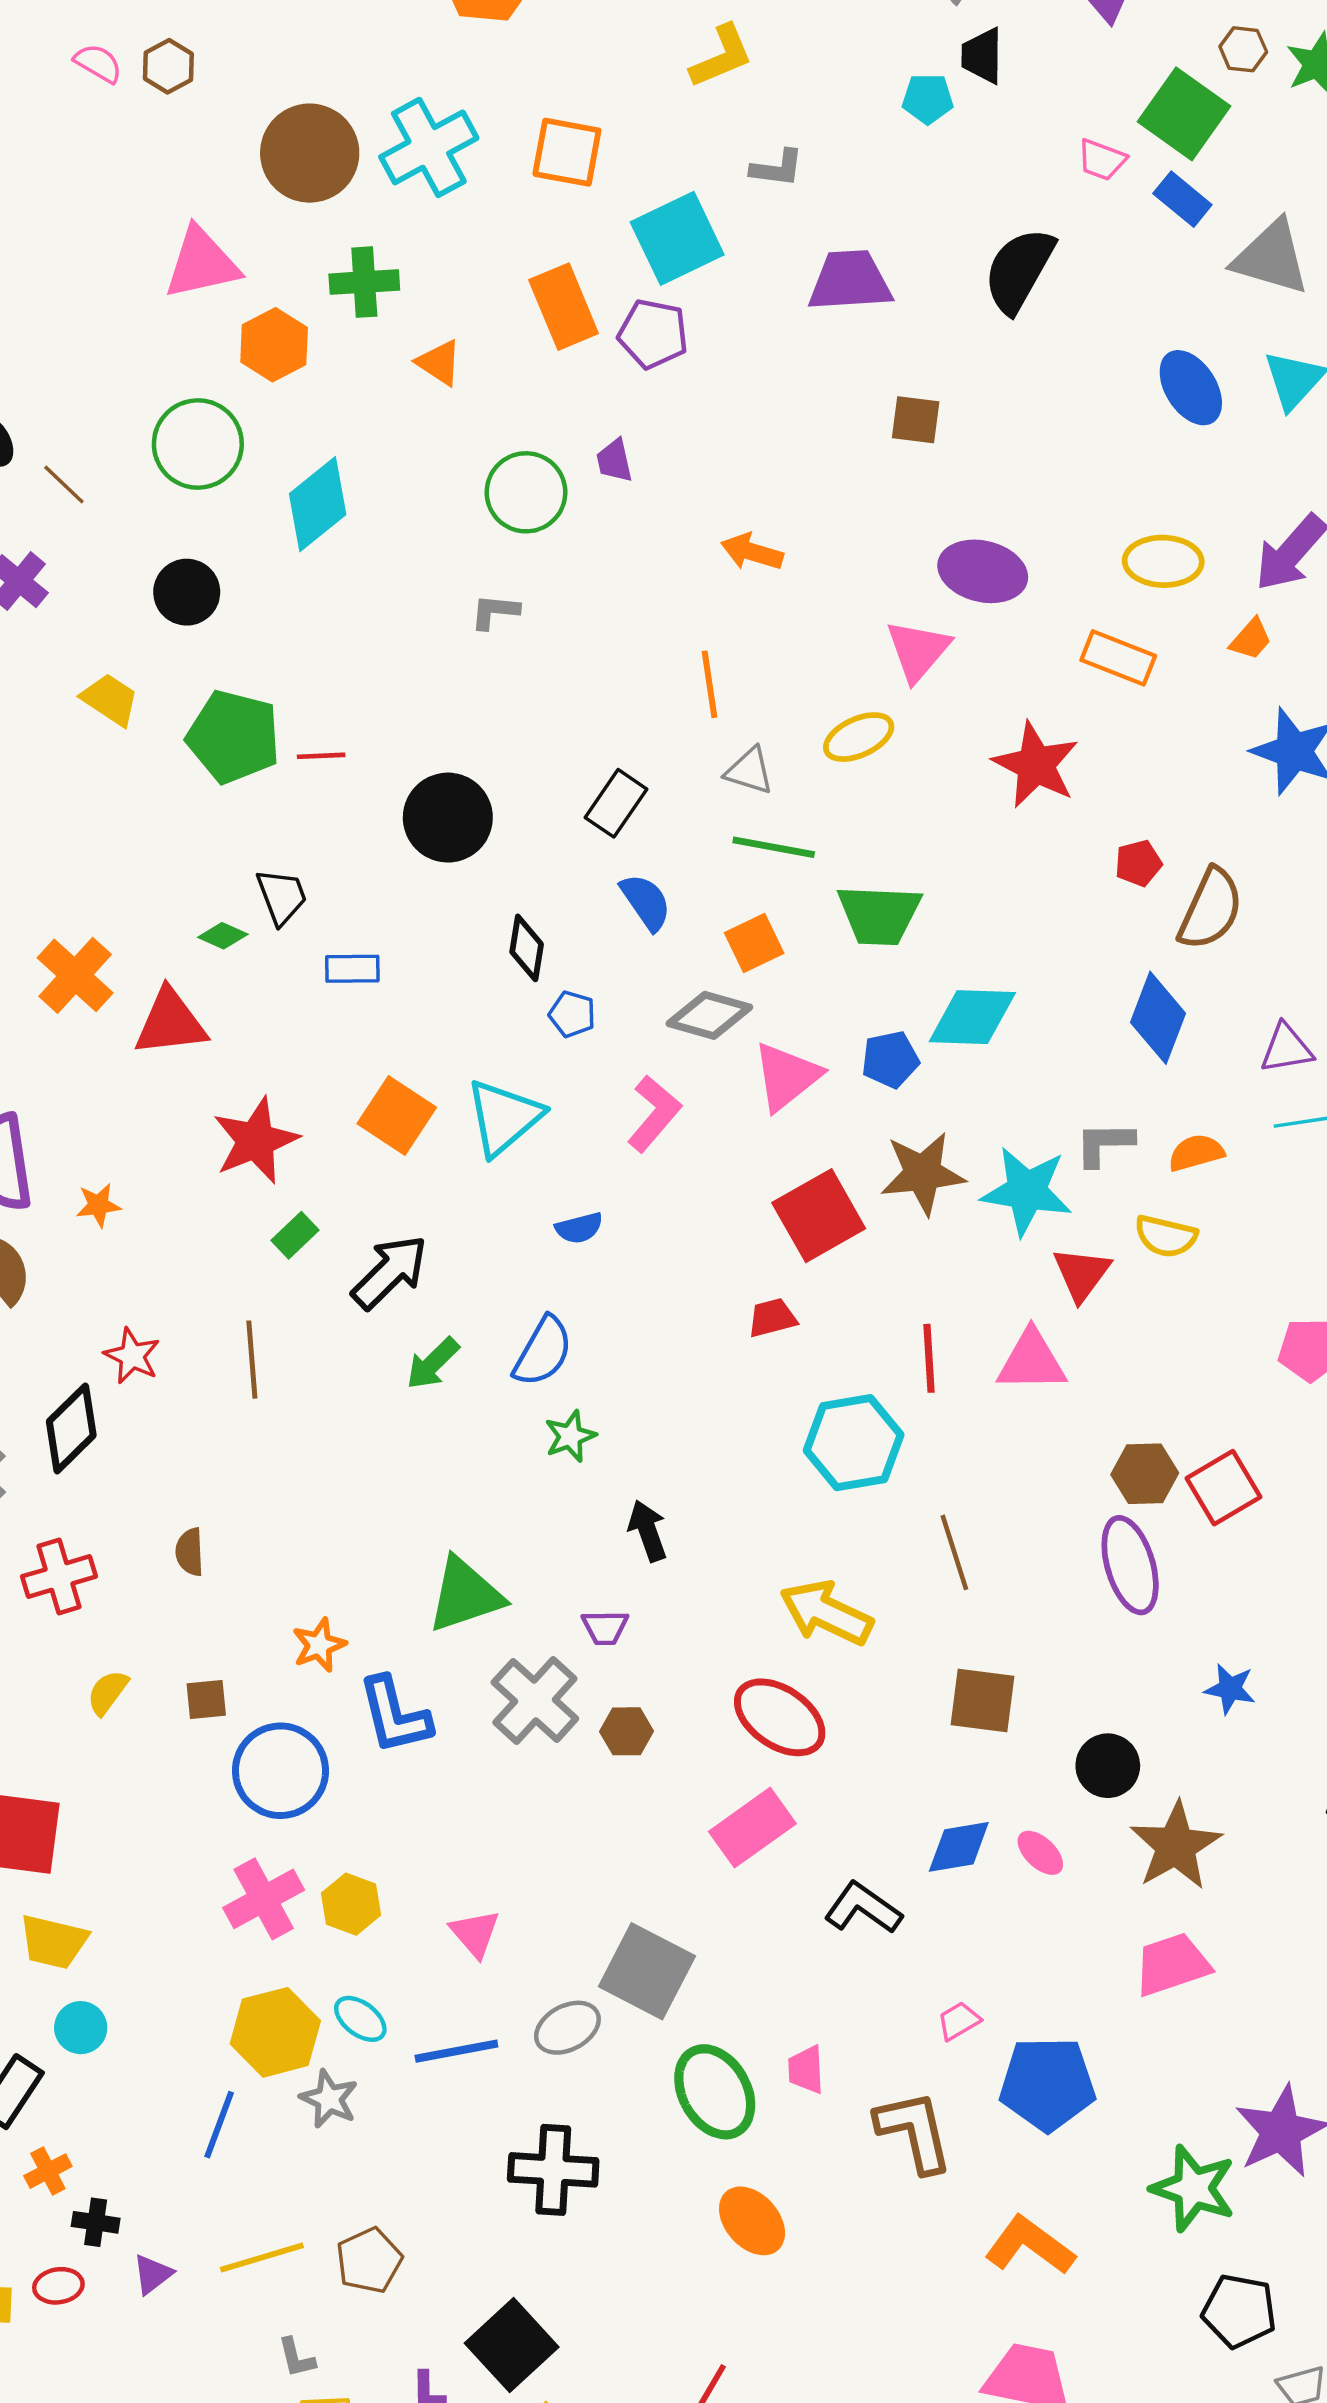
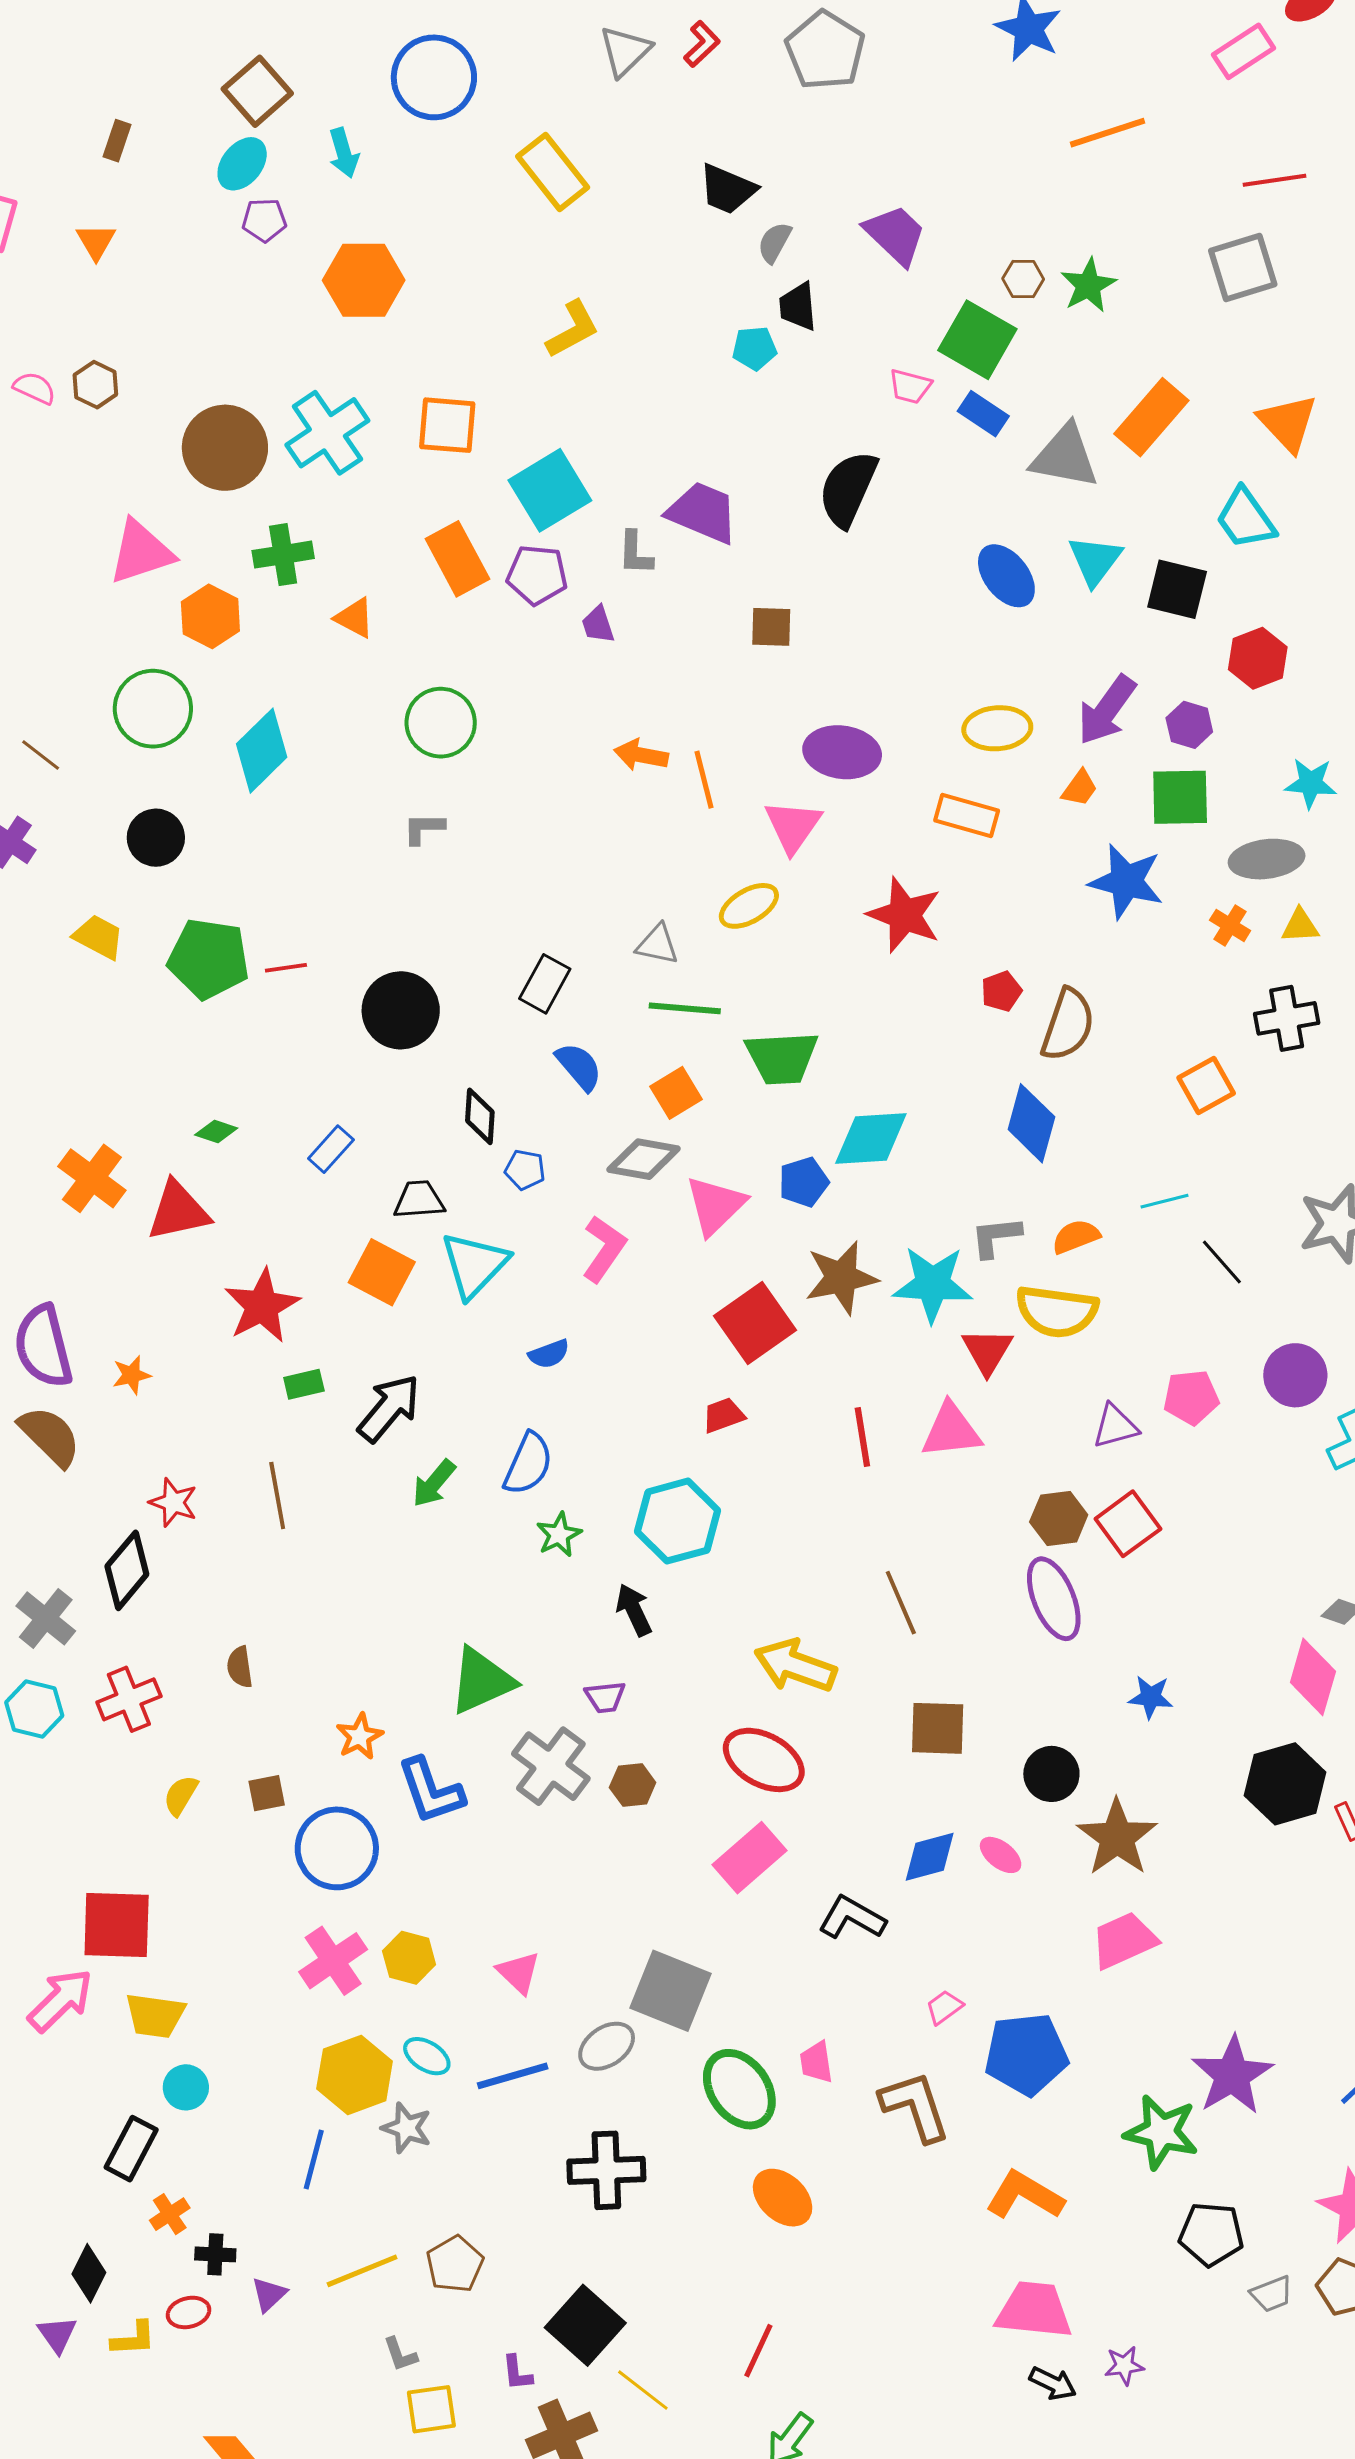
gray L-shape: (777, 168) -> (635, 553), moved, turned 90
purple trapezoid: (850, 281) -> (703, 512), turned 32
purple trapezoid: (614, 461) -> (598, 625), moved
orange line: (710, 684) -> (704, 780), moved
black trapezoid: (282, 897) -> (419, 1200), moved, turned -68
blue rectangle: (352, 969) -> (331, 1149), turned -42
purple triangle: (1287, 1048) -> (1115, 1426), moved
green rectangle: (295, 1235) -> (304, 1384), turned 36
yellow semicircle: (1166, 1236) -> (1057, 1311), size x1.5
cyan hexagon: (854, 1443) -> (677, 1521), moved

